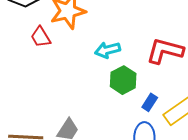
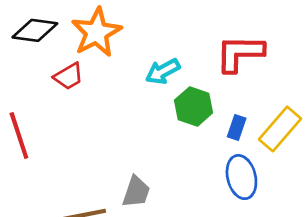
red trapezoid: (41, 37) -> (69, 76), turned -75

